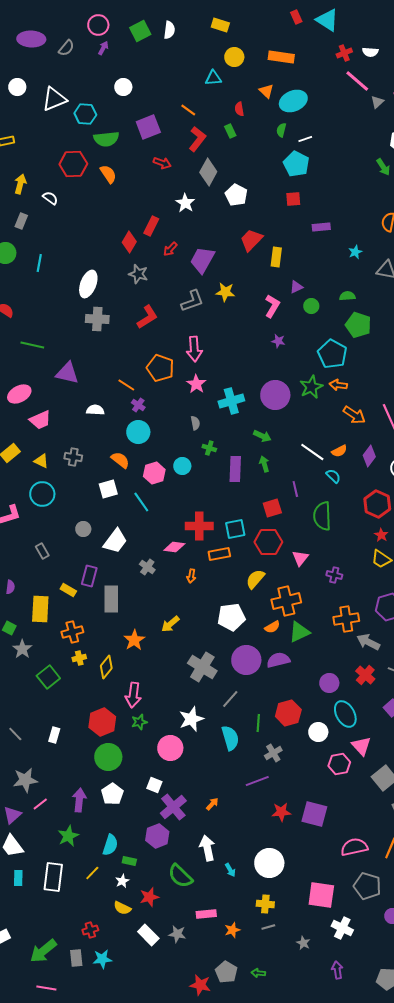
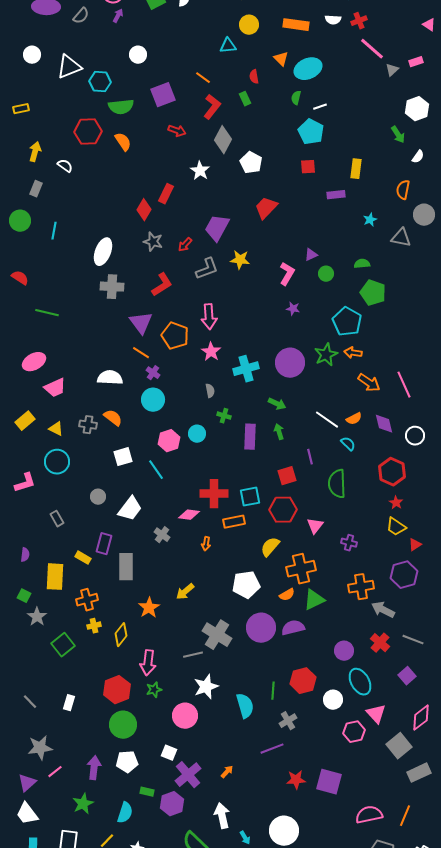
white semicircle: (370, 52) -> (333, 20), moved
red arrow: (170, 249) -> (185, 245), moved
yellow rectangle: (276, 257) -> (356, 169), moved
purple triangle: (67, 373) -> (141, 323), moved, turned 40
white semicircle: (95, 410) -> (110, 378), size x1.4
purple diamond: (369, 456) -> (384, 424), turned -50
orange semicircle: (120, 460) -> (113, 418), moved
gray line: (230, 699) -> (193, 655), moved, turned 36
white pentagon: (112, 794) -> (127, 762), turned 30
green rectangle: (129, 861) -> (147, 792), moved

